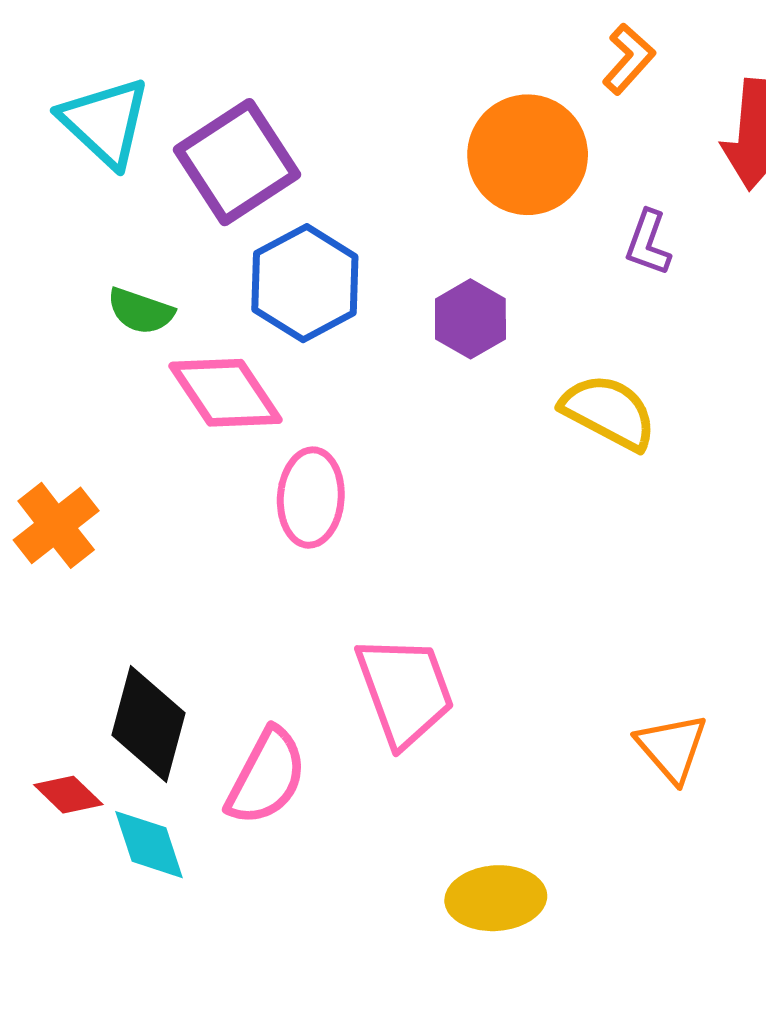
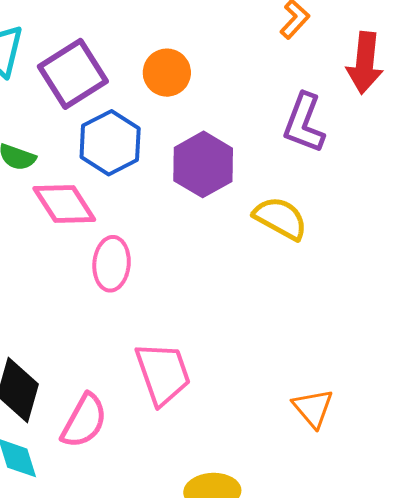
orange circle: (528, 155) -> (167, 73), moved, size x0.7
purple L-shape: (648, 243) -> (304, 123), size x1.6
purple hexagon: (470, 319) -> (203, 164), size x1.5

